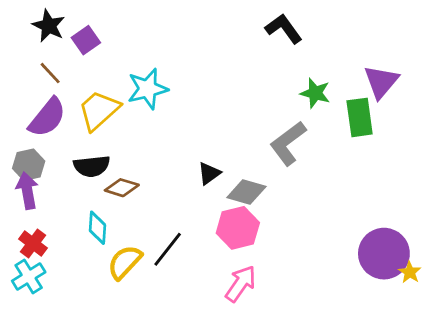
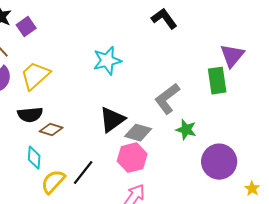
cyan star: (148, 89) -> (107, 61), moved
green star: (315, 93) -> (186, 130), moved
black triangle: (209, 173) -> (112, 120), size x1.6
purple circle: (384, 254) -> (219, 162), moved

